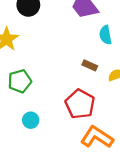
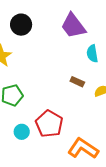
red pentagon: (80, 104) -> (49, 124), moved

